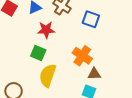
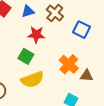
brown triangle: (94, 74) -> (87, 76), moved
yellow semicircle: (48, 75) -> (32, 80), turned -135

